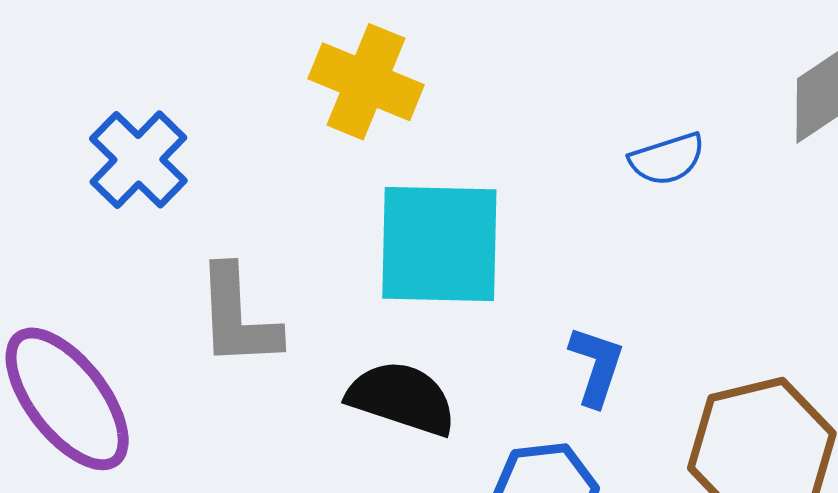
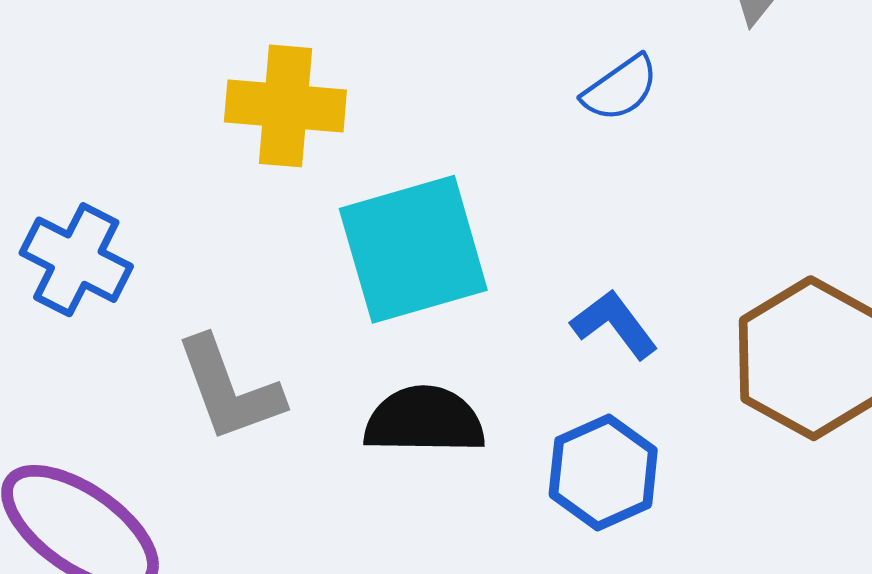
blue L-shape: (596, 366) -> (614, 324), turned -38

